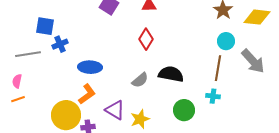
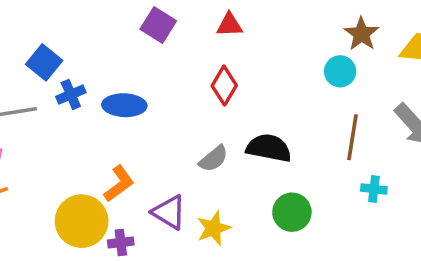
blue square: (45, 26) -> (44, 62), turned 30
cyan circle: (226, 41) -> (340, 71), moved
blue ellipse: (90, 67) -> (124, 105), moved
cyan cross: (213, 96) -> (374, 189), moved

